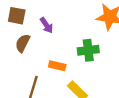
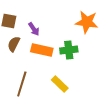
orange rectangle: (57, 66) -> (42, 50), moved, size x1.5

